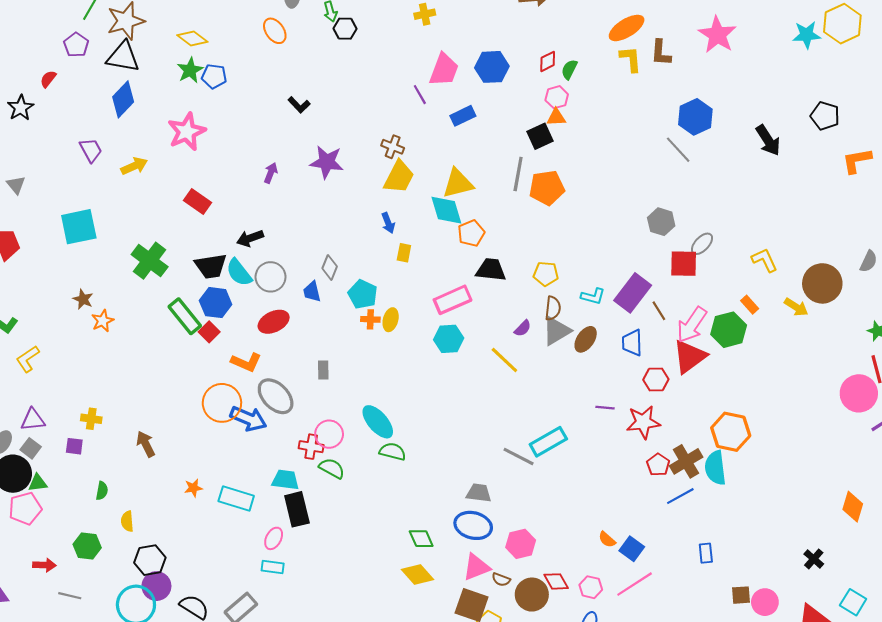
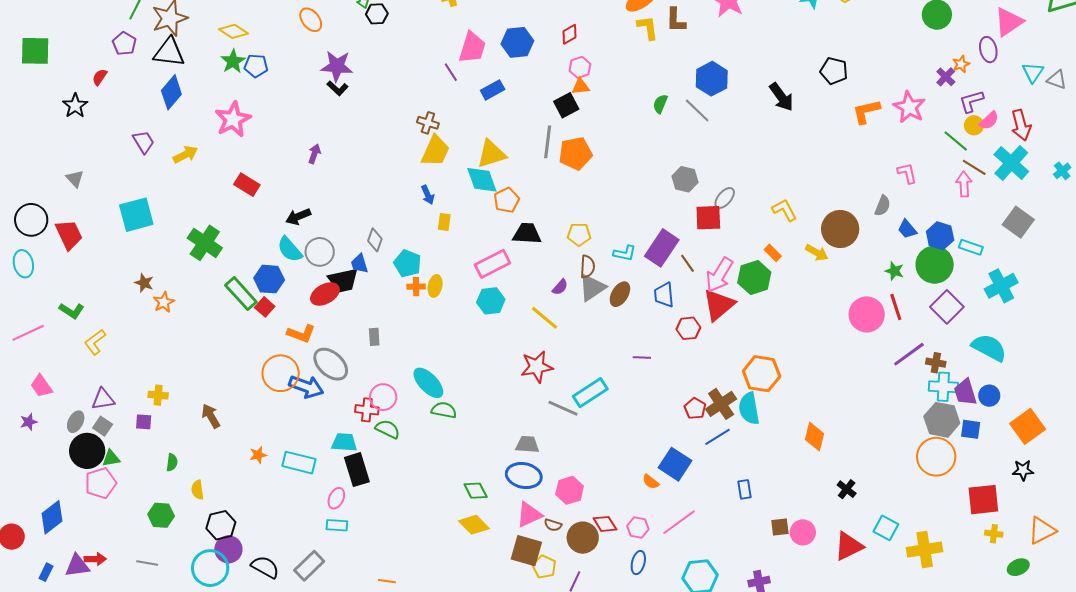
green semicircle: (569, 69) -> (660, 104), moved
purple star: (327, 162) -> (337, 66), moved
black trapezoid: (211, 266) -> (343, 280), moved
pink circle: (859, 393) -> (867, 314), moved
red star: (643, 422) -> (537, 367), moved
orange diamond: (853, 507) -> (815, 437), moved
blue square: (632, 549) -> (675, 464), moved, size x1.4
red arrow: (44, 565) -> (95, 559), moved

